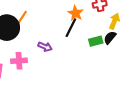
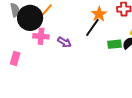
pink cross: (19, 61) -> (41, 36), moved

